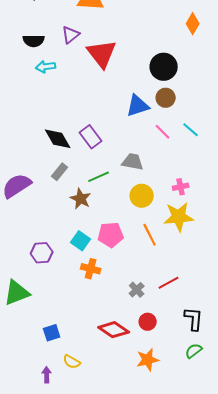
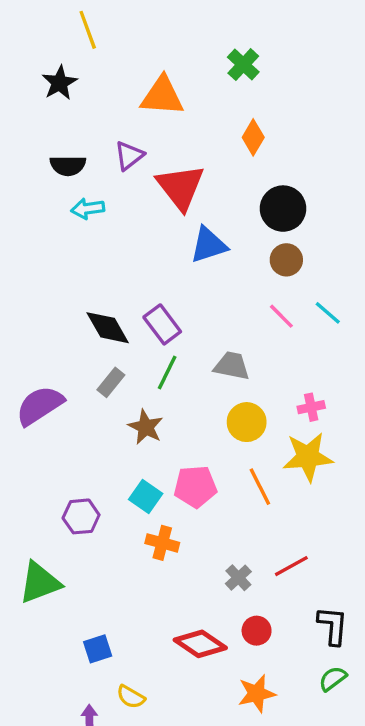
orange diamond: (193, 24) -> (253, 137), moved
blue triangle: (138, 106) -> (209, 245), moved
green line: (99, 177) -> (167, 372), moved, turned -40

